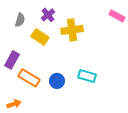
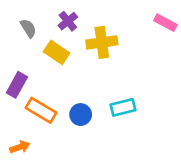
gray semicircle: (20, 20) -> (28, 28), turned -48
cyan rectangle: (87, 76) -> (123, 107), turned -30

